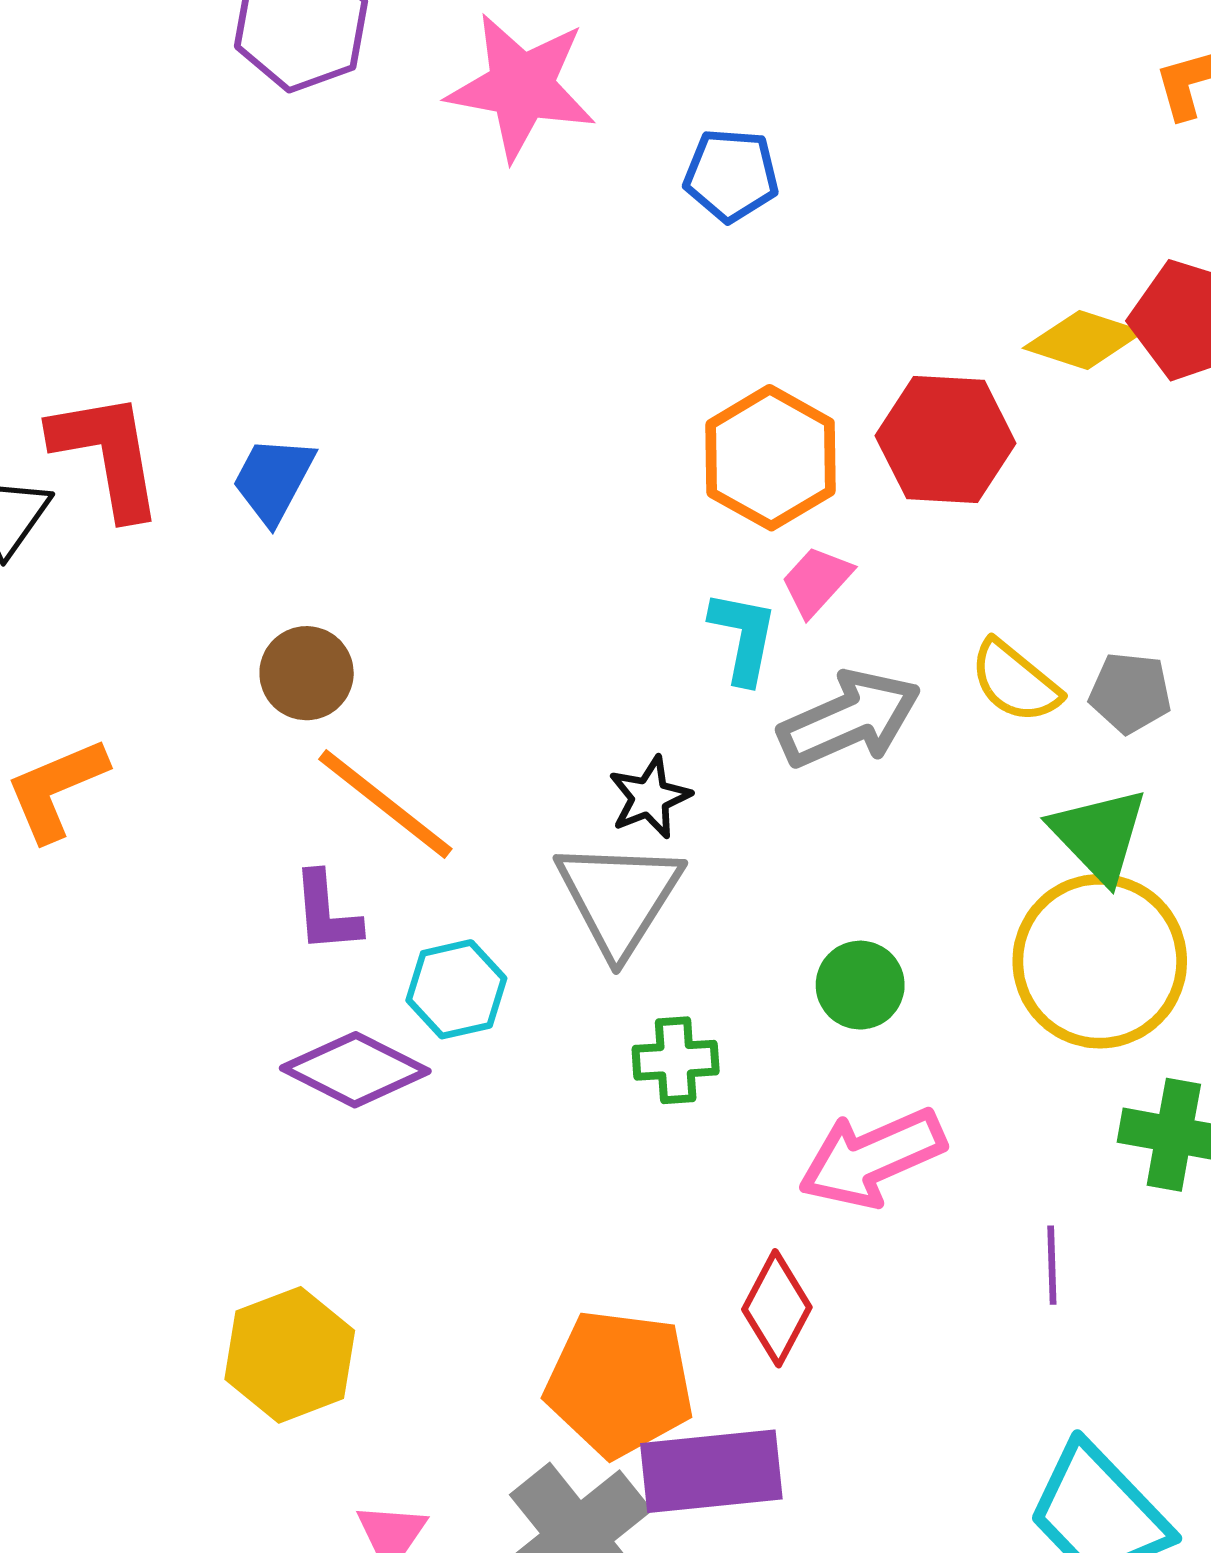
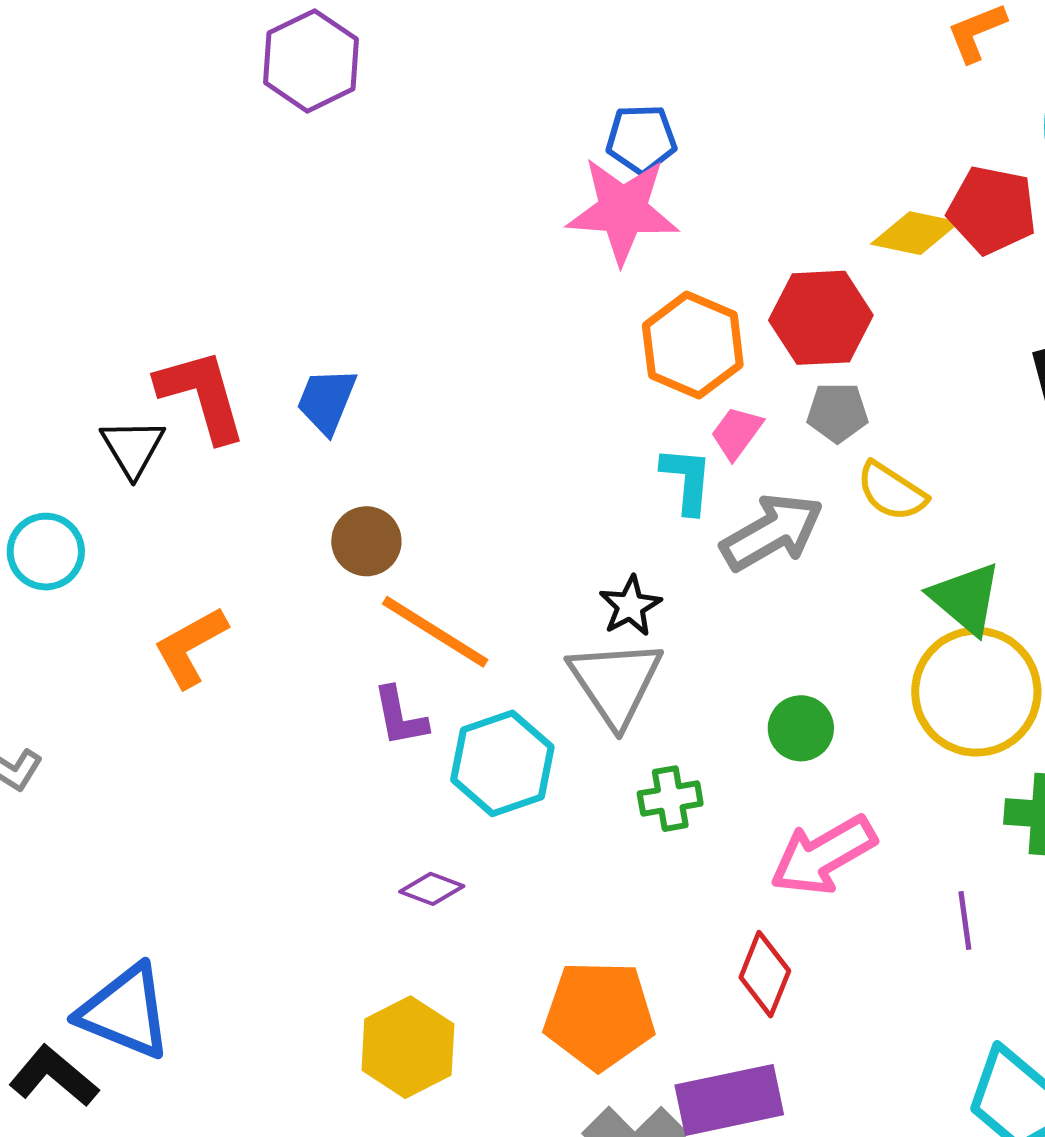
pink star: (521, 87) -> (623, 210), moved
gray pentagon: (1130, 693) -> (837, 412), moved
cyan hexagon: (456, 989) -> (502, 763), size x1.4
purple diamond: (355, 1070) -> (432, 889), moved, size x0.6
orange pentagon: (620, 1383) -> (599, 1015), moved

